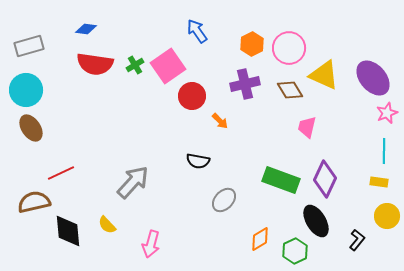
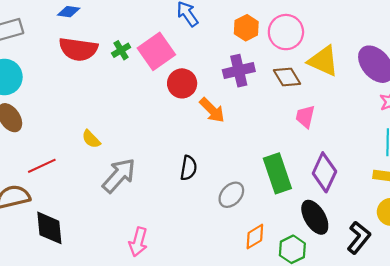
orange arrow: (220, 121) -> (212, 110), size x1.5
black semicircle: (198, 161) -> (189, 168), moved, turned -90
green rectangle: (281, 180) -> (277, 173), turned 51
gray ellipse: (224, 200) -> (231, 195), moved
yellow semicircle: (107, 225) -> (91, 139), moved
black L-shape: (357, 240) -> (359, 238), size x1.4

